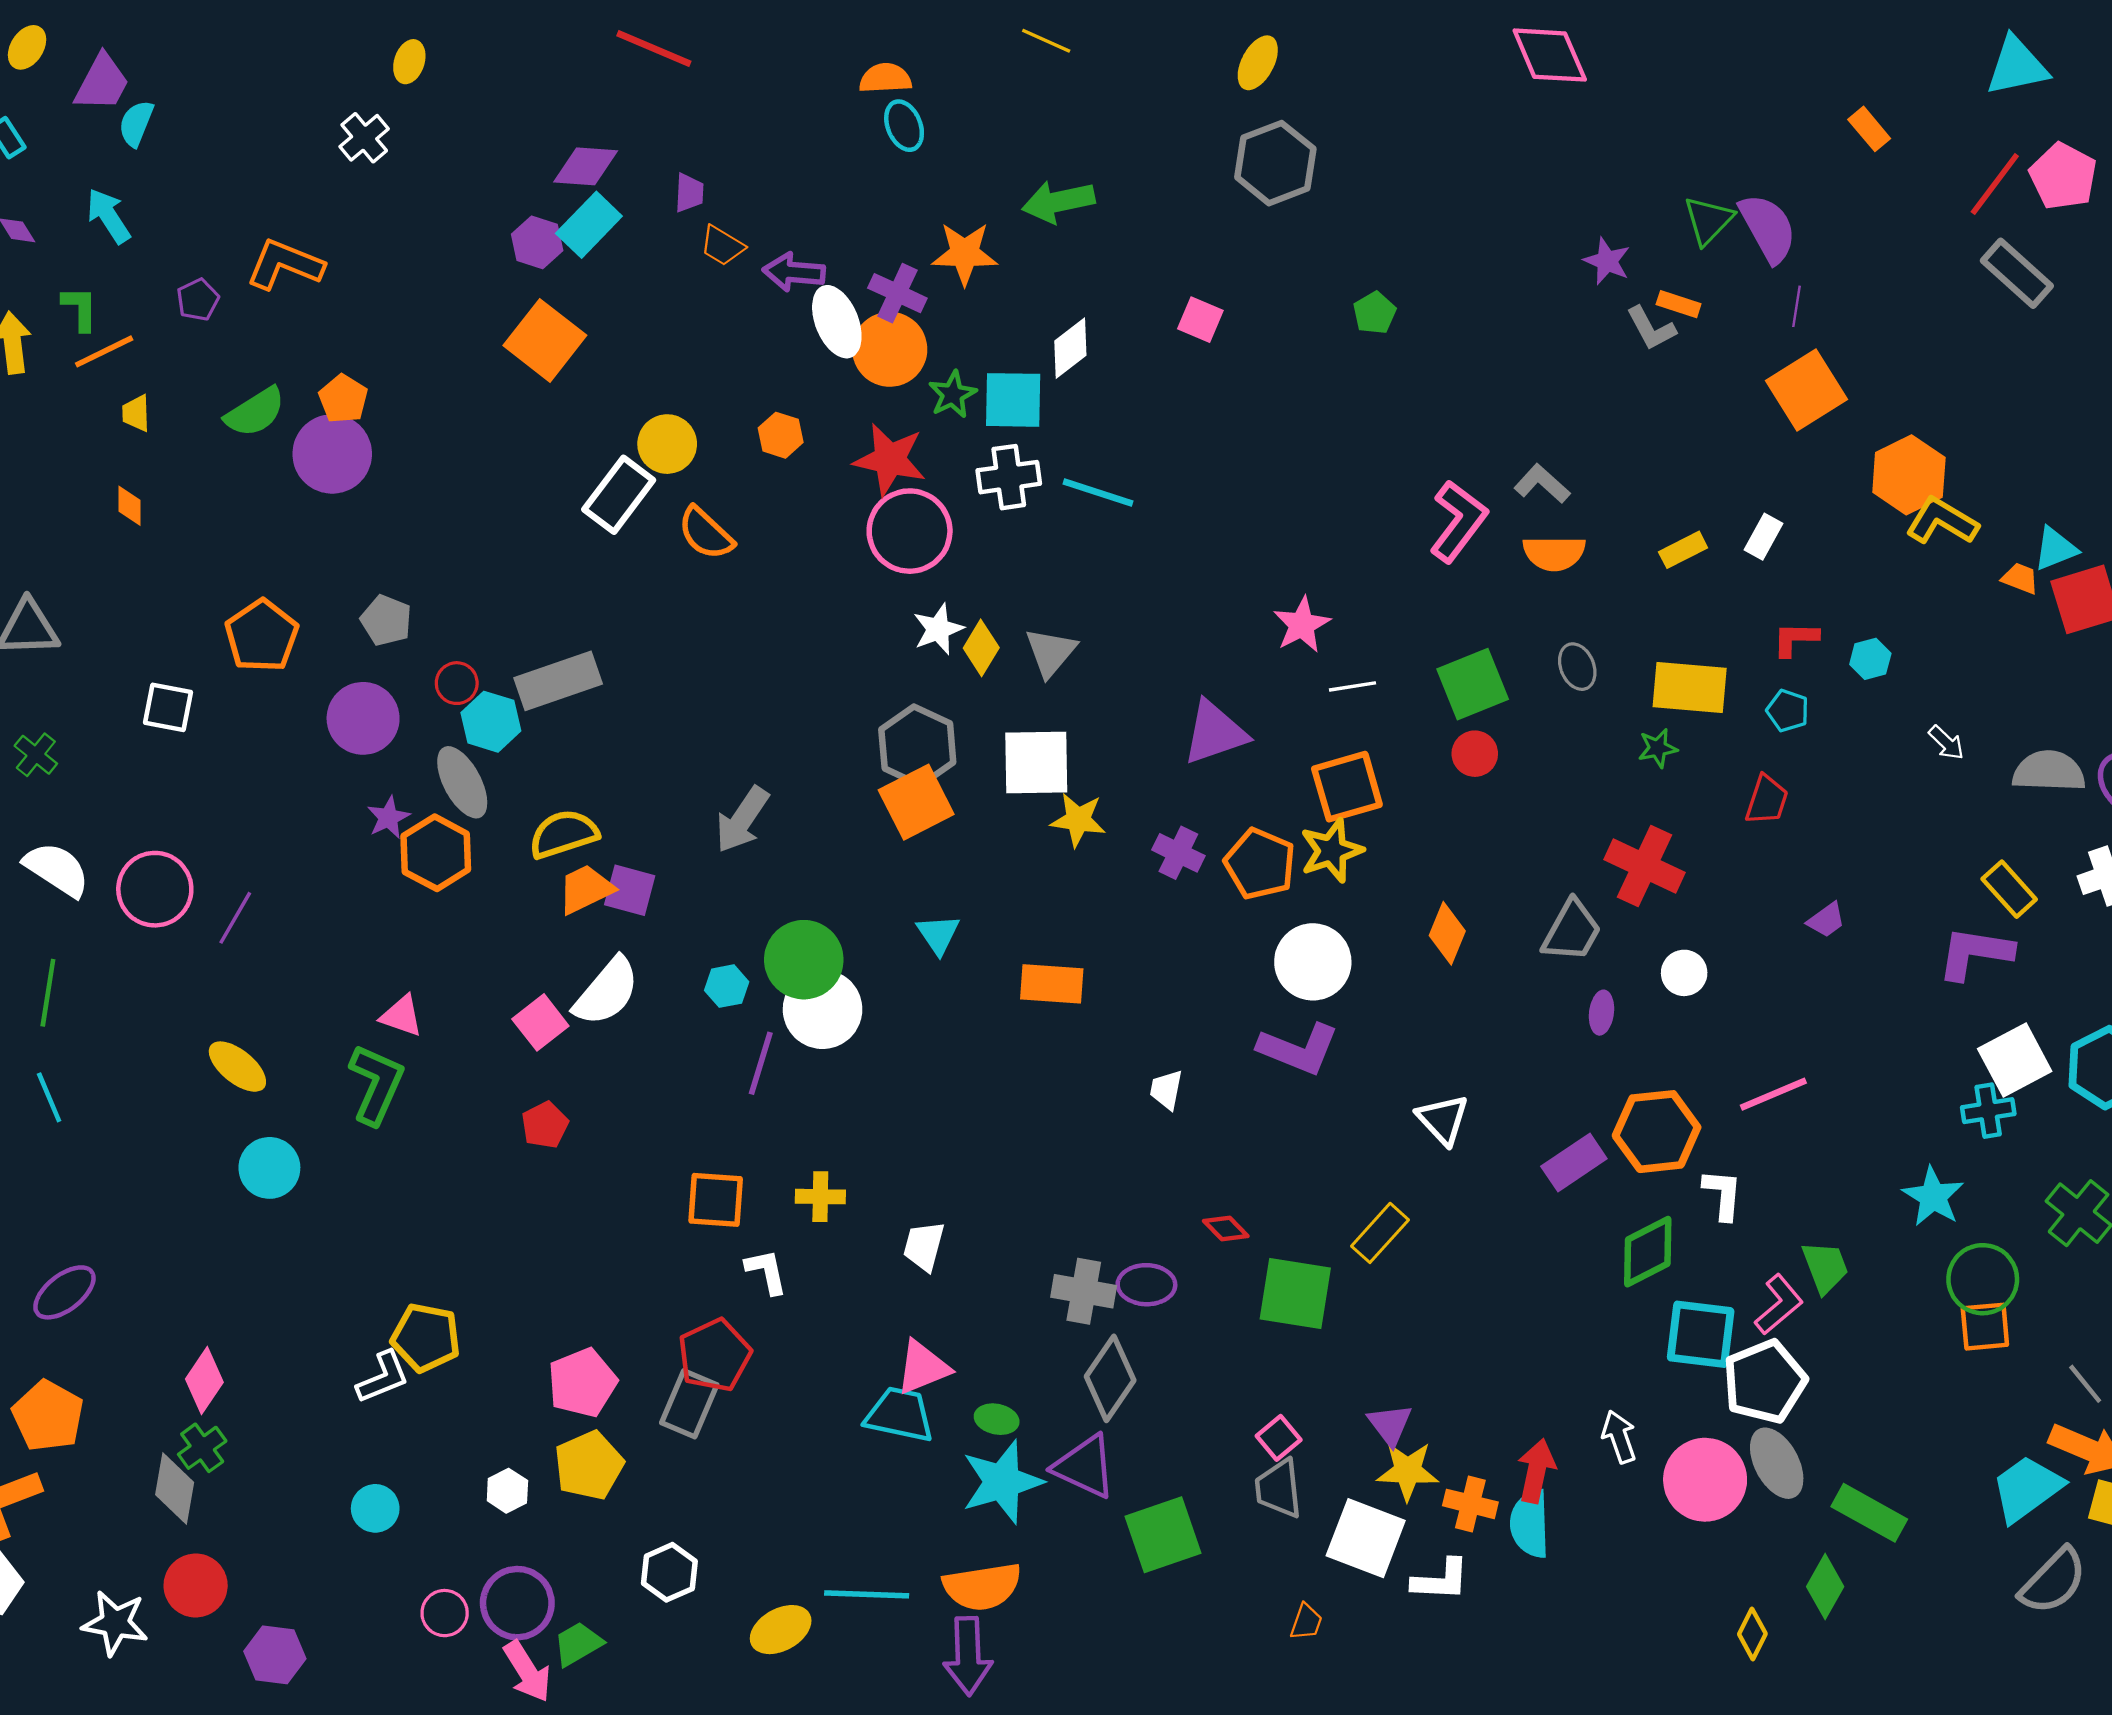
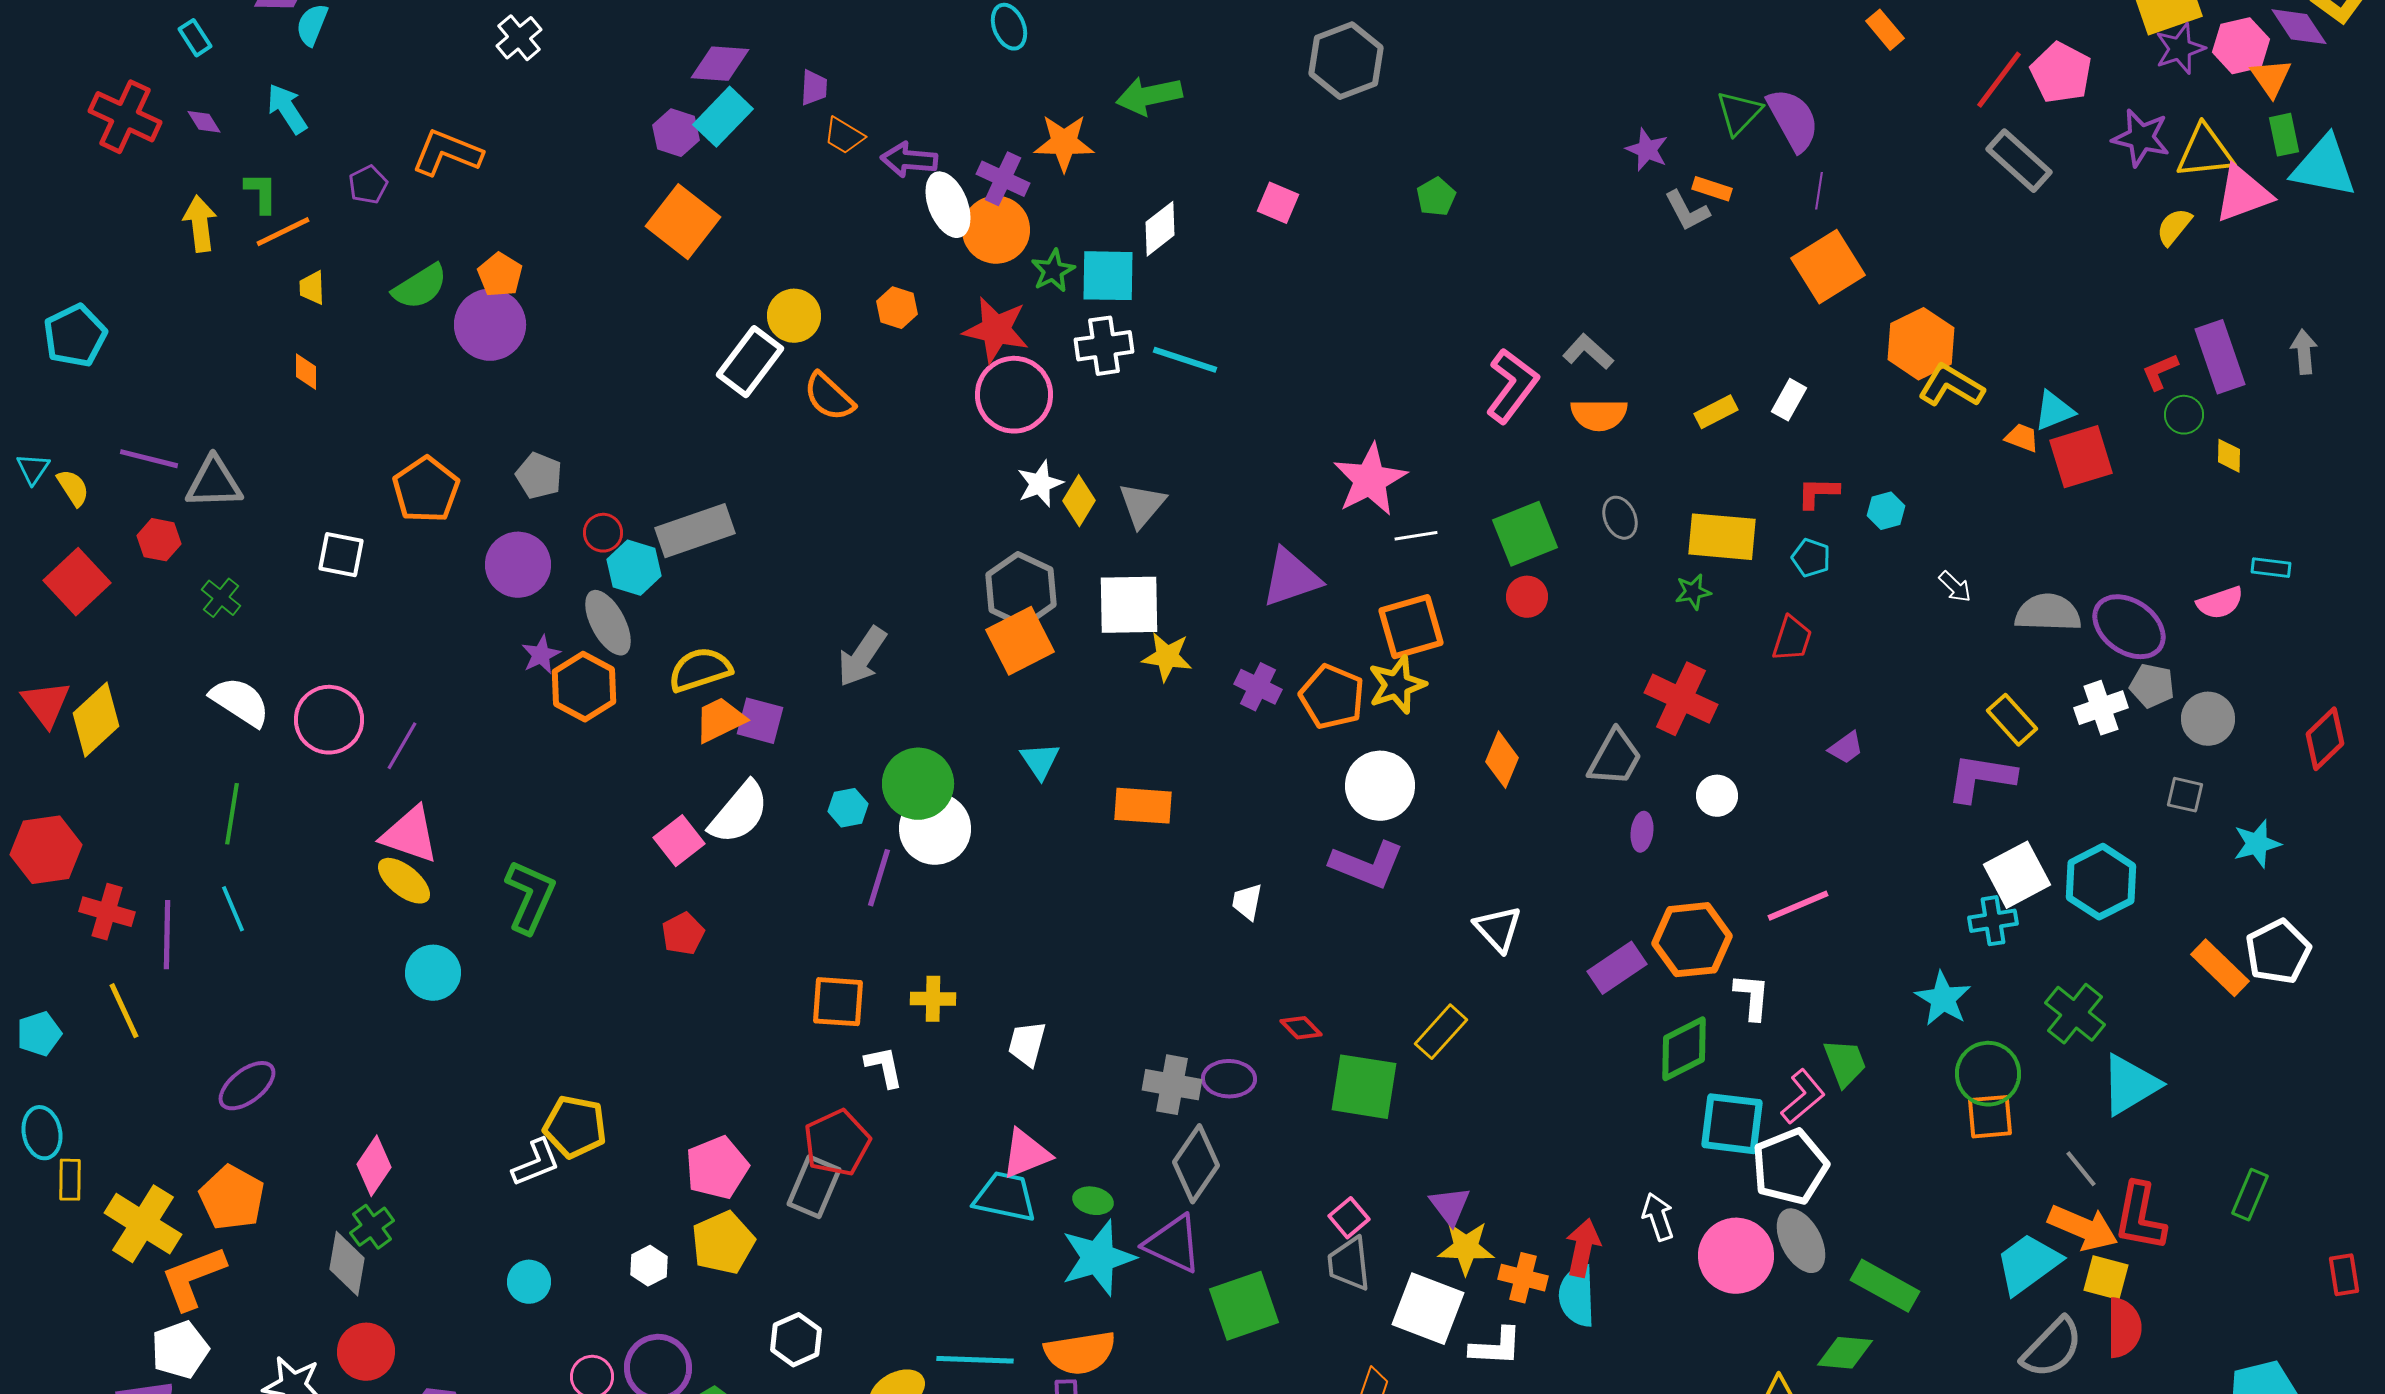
pink star: (1302, 625) -> (1370, 480), size x1.4
pink triangle: (402, 1016) -> (410, 835), moved, size x1.5
green diamond: (1825, 1587) -> (1845, 1353), turned 66

